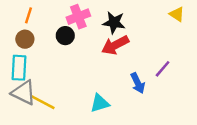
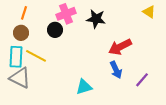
red arrow: (115, 45) -> (120, 47), moved
purple line: (163, 69) -> (142, 80), moved
yellow line: (43, 102) -> (36, 56), moved

